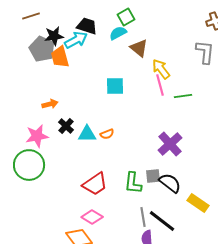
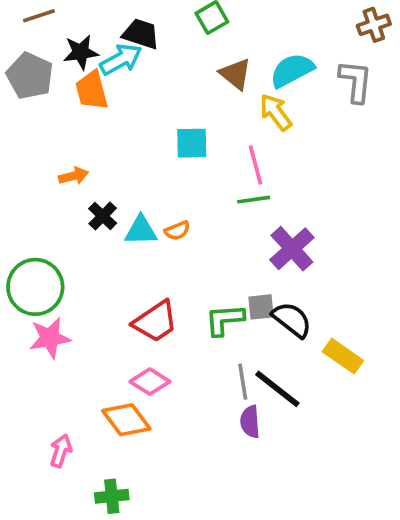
cyan semicircle: (118, 33) -> (292, 70), moved, size x1.4
gray pentagon: (42, 49) -> (30, 76), moved
pink line: (160, 85) -> (256, 165), moved
green line: (183, 96) -> (254, 200), moved
pink star: (37, 136) -> (50, 338), moved
green L-shape: (133, 183) -> (225, 320), turned 80

